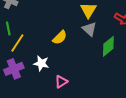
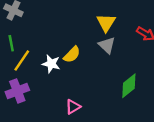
green diamond: (108, 46) -> (129, 86), moved
white star: (41, 63) -> (51, 64), moved

